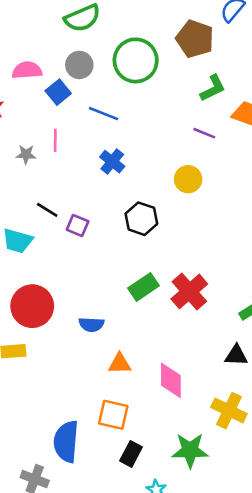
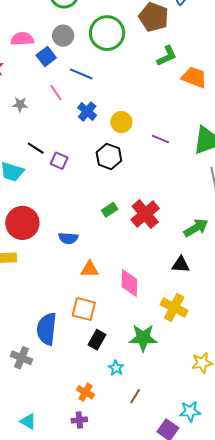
purple line: (204, 133) -> (160, 139), moved
pink line: (55, 140) -> (56, 93), moved, turned -36
yellow circle: (188, 179) -> (121, 122), moved
green rectangle: (144, 287) -> (110, 210), size x0.7

